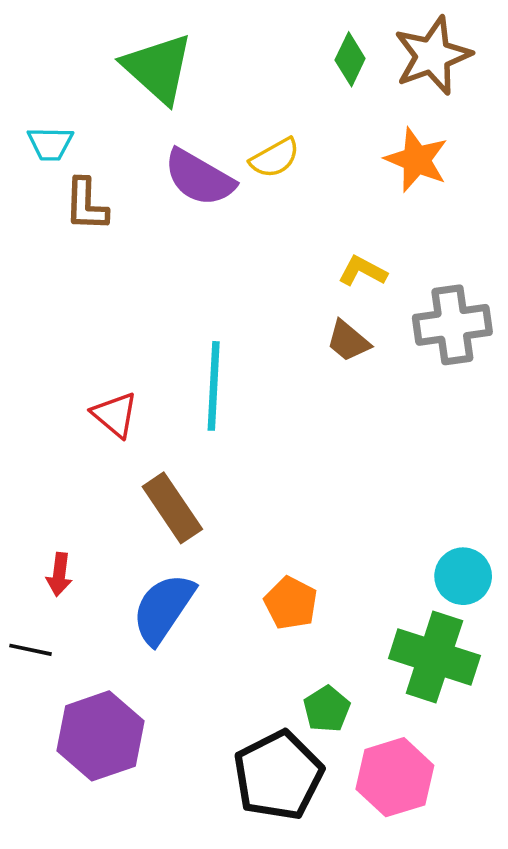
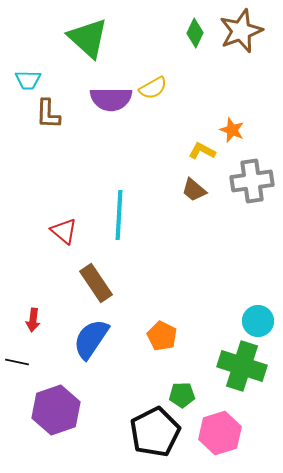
orange star: (416, 160) -> (232, 130), moved, size x0.7
purple semicircle: (199, 178) -> (111, 99), turned -30
green pentagon: (327, 709) -> (182, 395), turned 30

